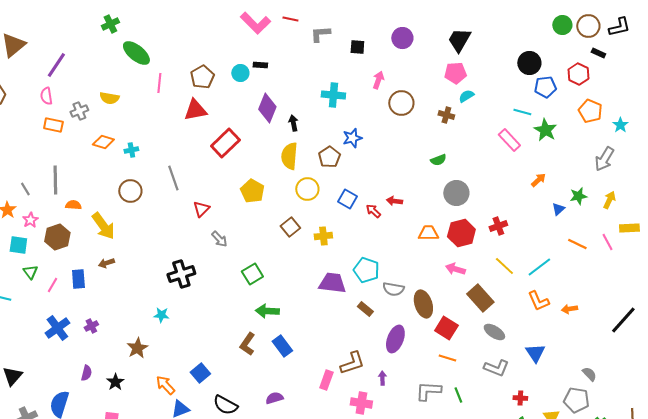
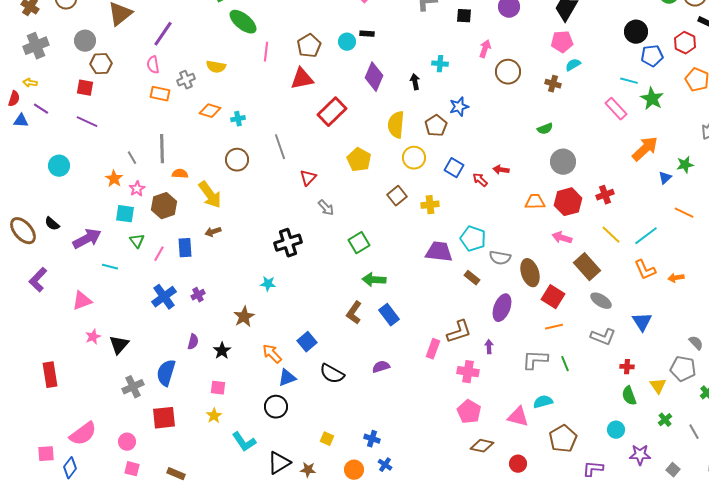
cyan cross: (333, 95) -> (440, 64), size x0.7
black arrow: (293, 123) -> (415, 82), moved
orange arrow: (538, 180) -> (645, 149), size x1.8
orange line: (447, 358) -> (554, 327), turned -30

